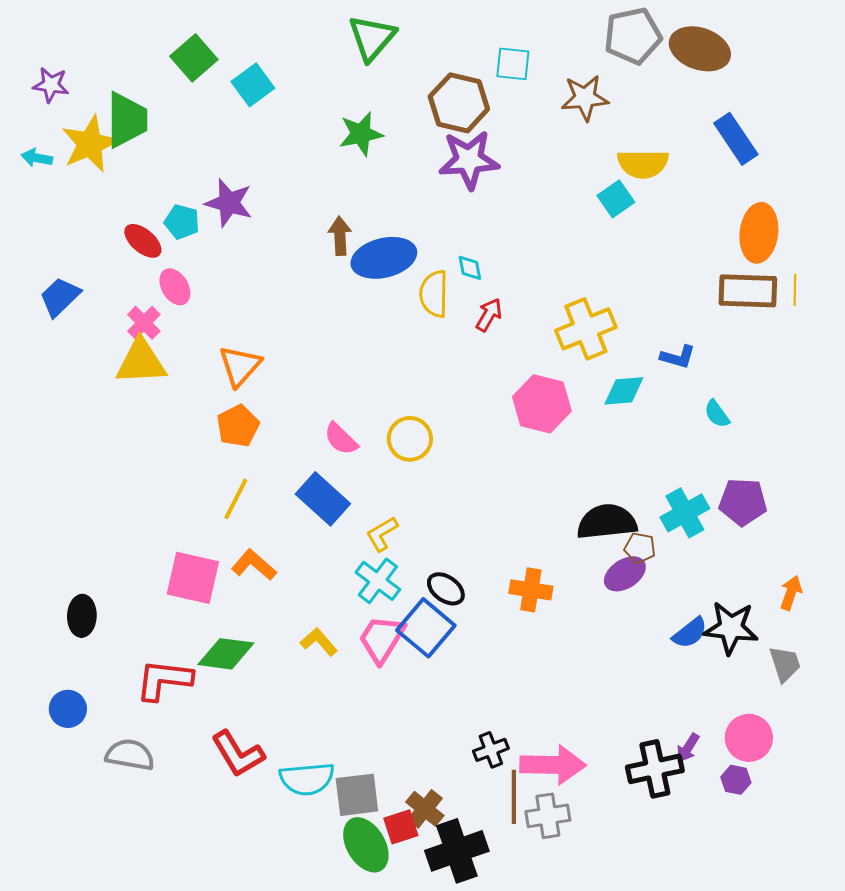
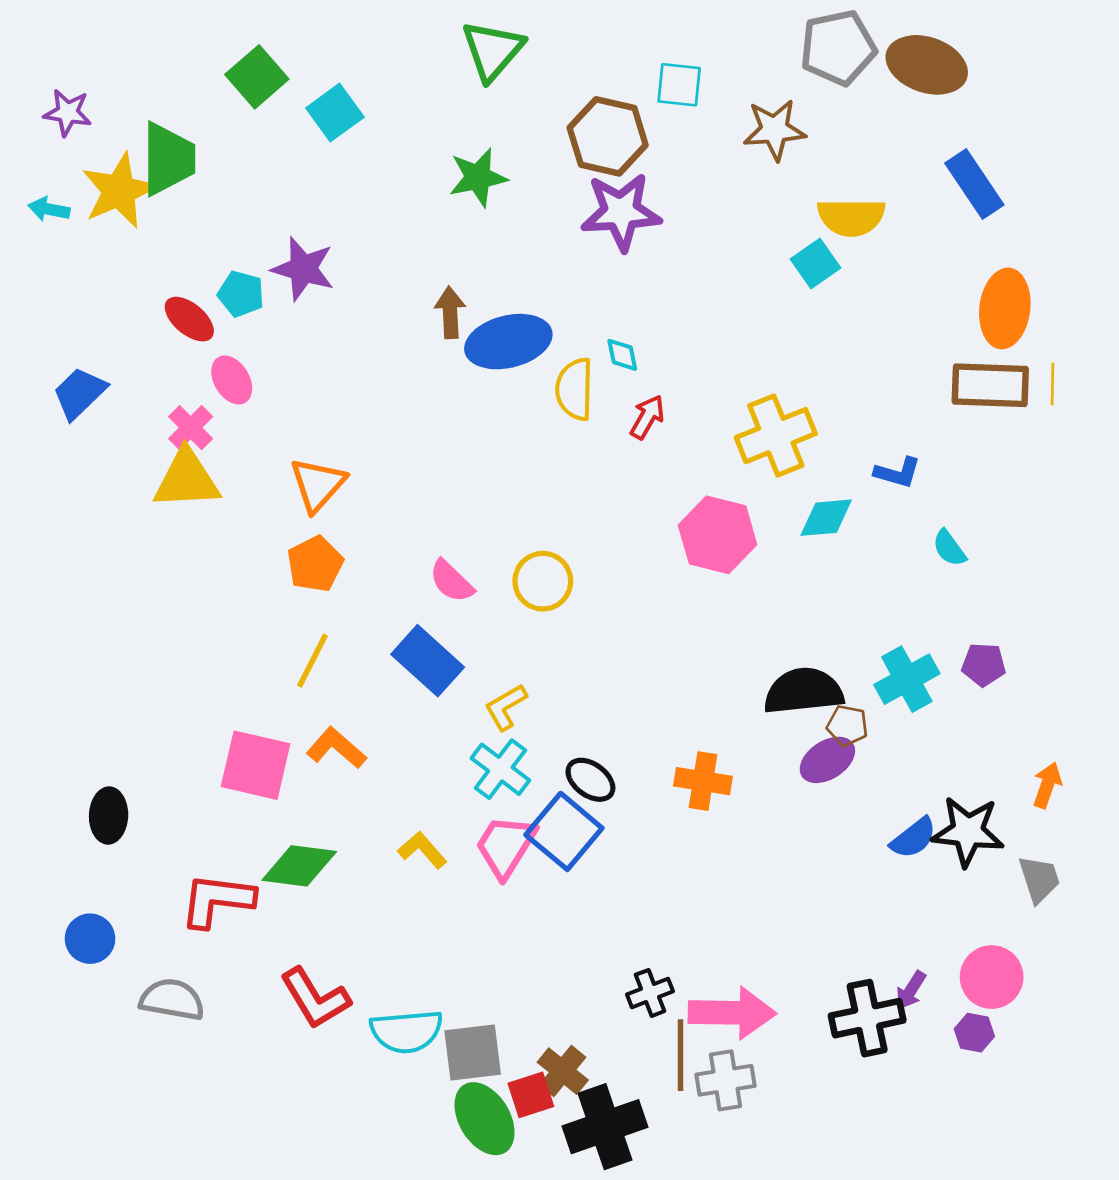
purple pentagon: (743, 502) -> (984, 665), size x0.7

